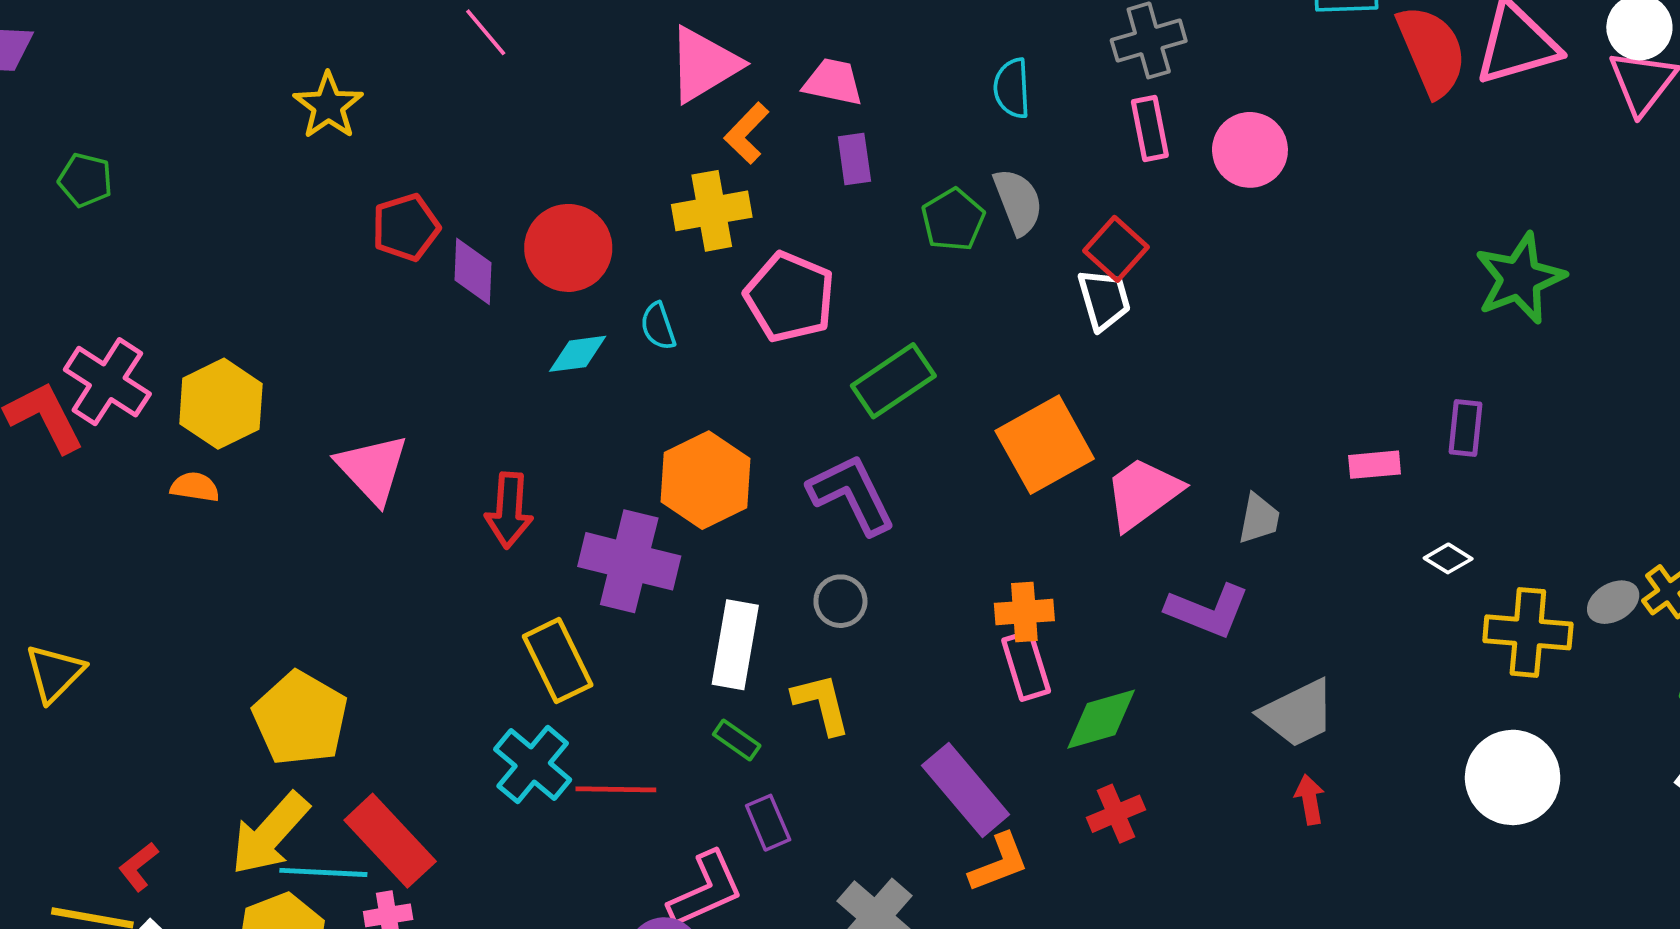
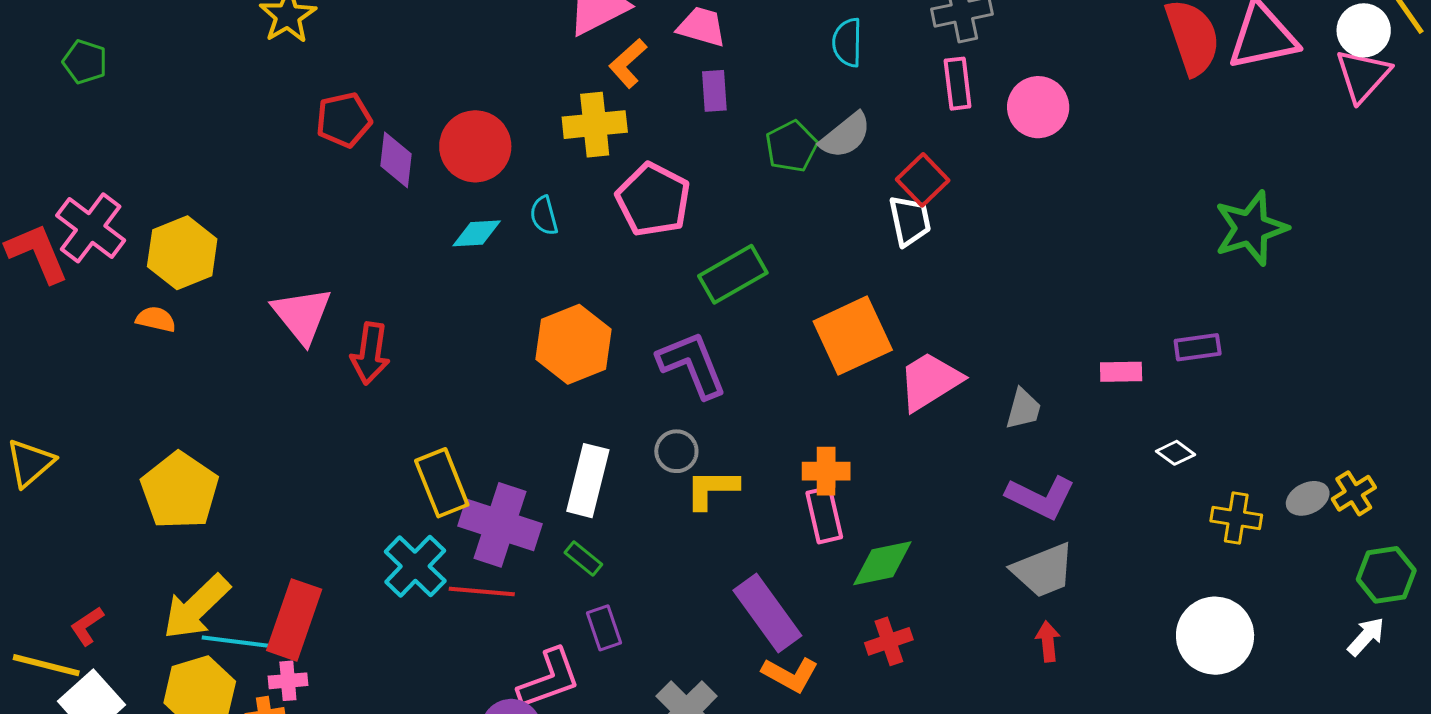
gray semicircle: (1018, 202) -> (846, 135), turned 68
purple rectangle: (1466, 428) -> (1198, 347), turned 72
red arrow: (509, 510) -> (370, 353), moved
purple cross: (629, 561) -> (500, 525), moved
purple L-shape: (1208, 611) -> (1041, 497), moved
yellow cross: (1528, 632) -> (1236, 518), size x0.7
yellow L-shape: (822, 704) -> (712, 489), moved, turned -80
yellow pentagon: (300, 718) -> (180, 491), moved
red rectangle: (390, 841) -> (294, 620), turned 58
orange L-shape: (999, 863) -> (790, 674), turned 46

